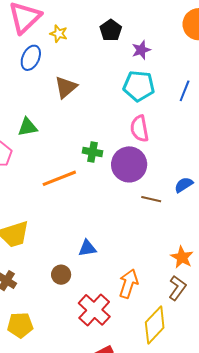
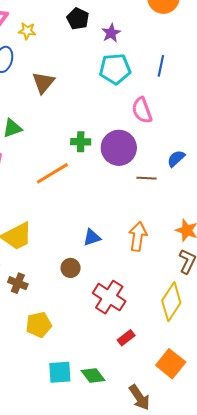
pink semicircle: (140, 129) -> (142, 110), moved
orange arrow: (128, 284) -> (138, 236), moved

